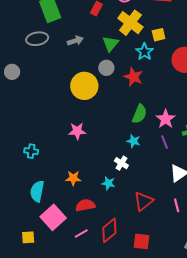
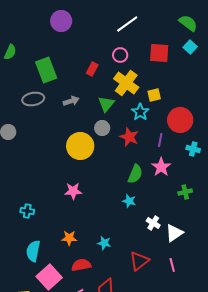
pink star: (166, 119) -> (161, 167), moved
purple line: (165, 142) -> (160, 140), moved, turned 32
white cross: (121, 163) -> (153, 223), moved

